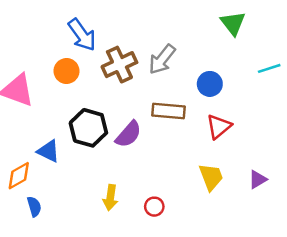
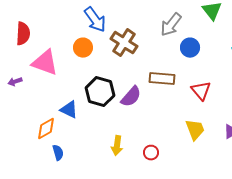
gray arrow: (162, 59) -> (171, 25), moved
brown cross: (119, 65) -> (124, 43), turned -32
blue circle: (210, 84) -> (190, 48), moved
red triangle: (219, 127) -> (201, 91), turned -30

